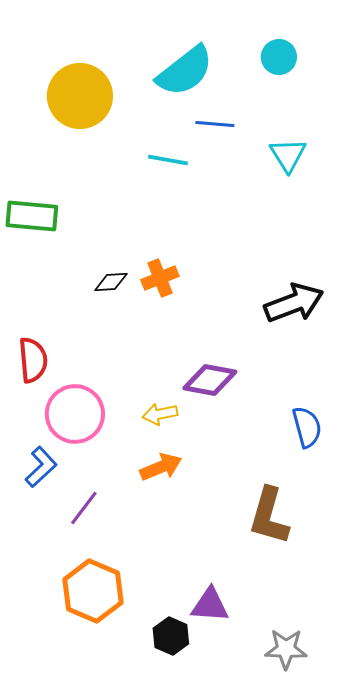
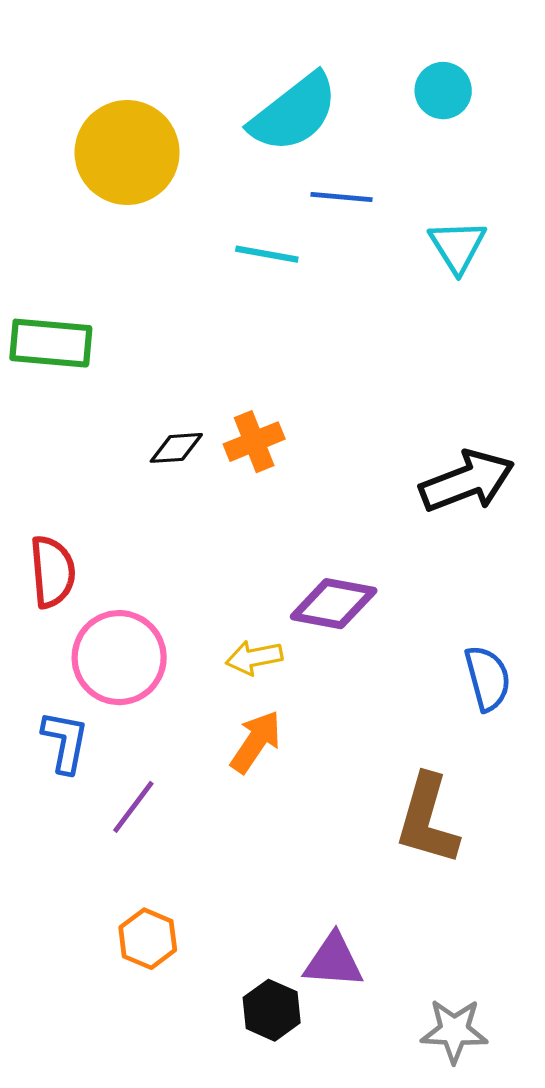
blue L-shape: (41, 467) -> (65, 742), turned -36
orange arrow: (161, 467) -> (256, 742), turned -33
orange hexagon: (93, 591) -> (148, 939), size x0.6

